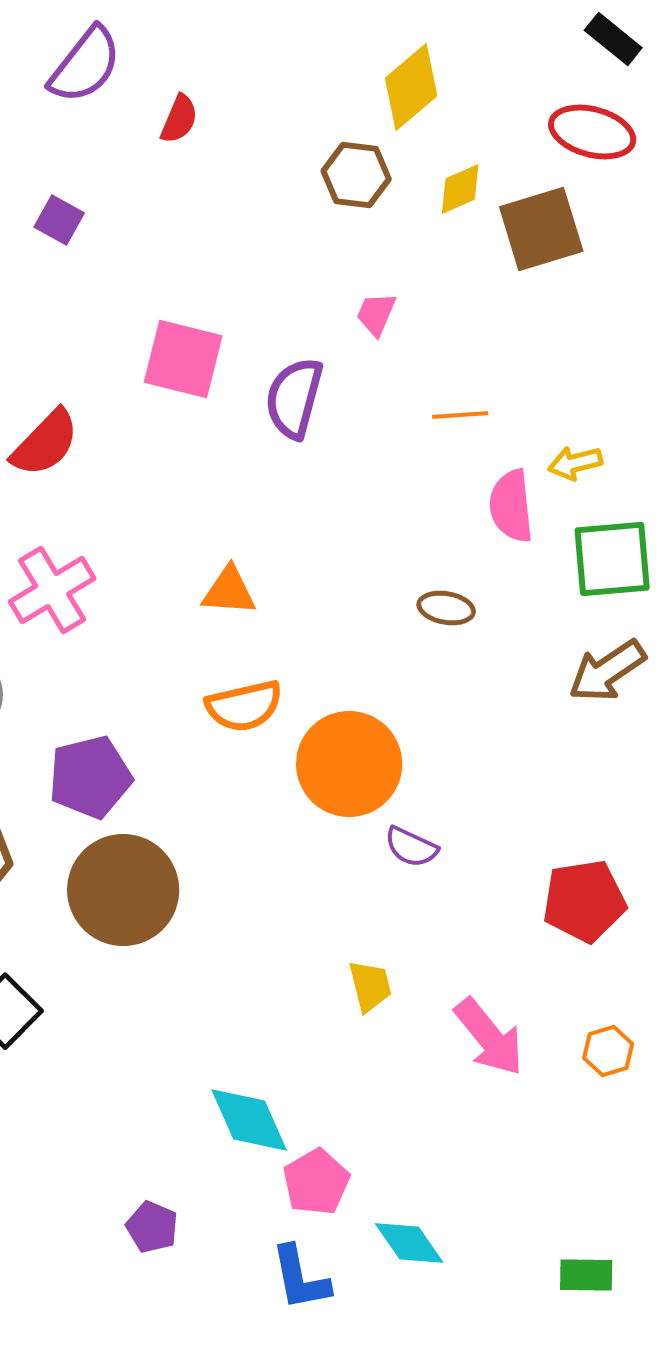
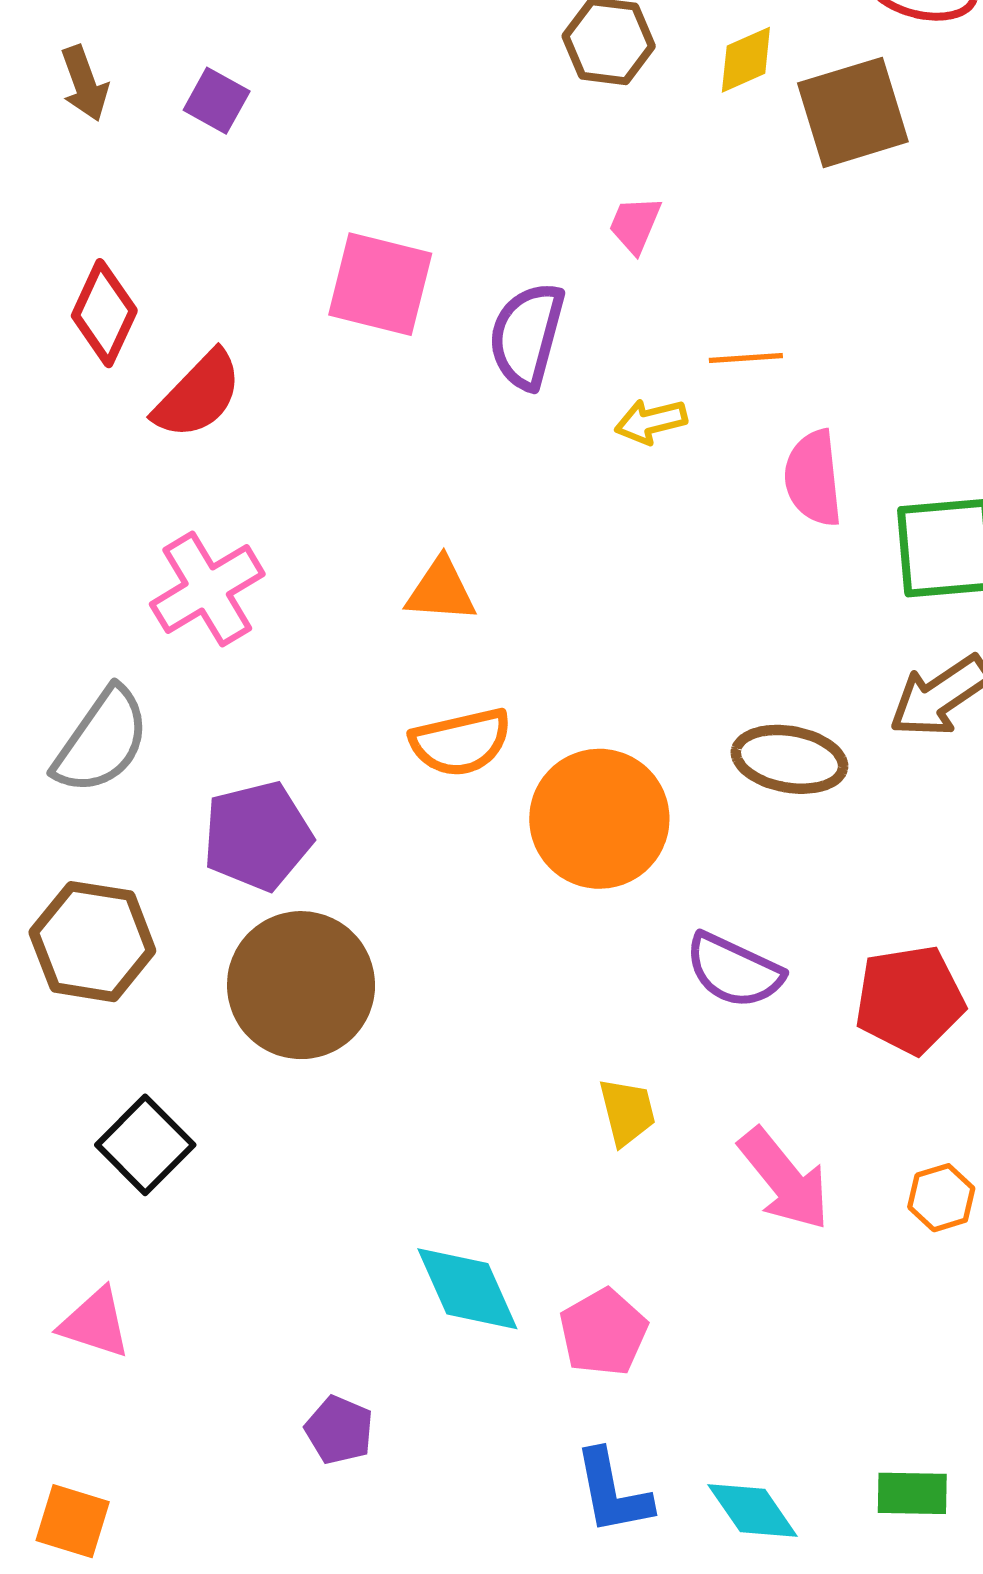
yellow arrow: (575, 463) -> (651, 421), moved
brown ellipse: (446, 608) -> (789, 759), moved, size x1.5
purple semicircle: (411, 847) -> (734, 971), moved, size x1.4
pink pentagon: (316, 1182) -> (603, 1332), moved
cyan diamond: (409, 1243) -> (753, 1511), moved
blue L-shape: (300, 1278) -> (613, 1492), moved

